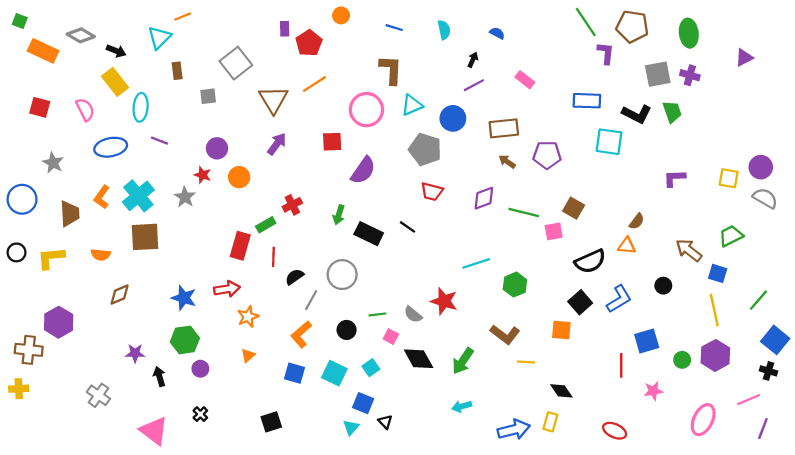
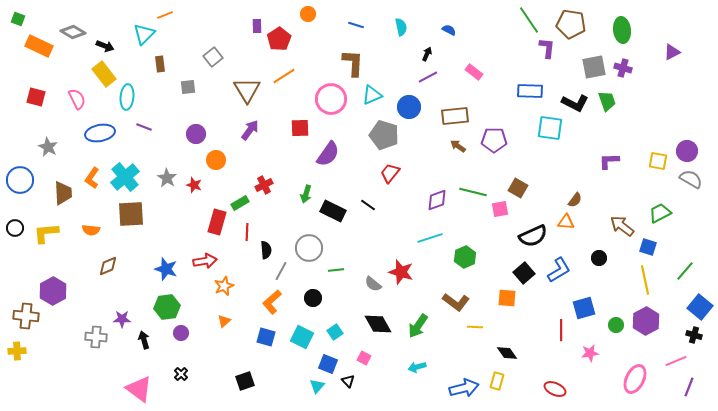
gray square: (236, 63) -> (213, 57), size x0.7
red star: (203, 175) -> (194, 185), moved
red trapezoid: (432, 192) -> (390, 173), turned 115
purple diamond: (484, 198) -> (437, 200), moved
black semicircle: (295, 277) -> (266, 250), turned 120
green line: (378, 314) -> (336, 270), moved
pink square: (391, 337) -> (364, 358), moved
gray cross: (98, 395) -> (96, 337), moved, turned -30

